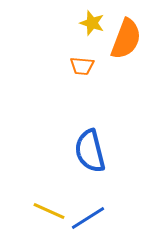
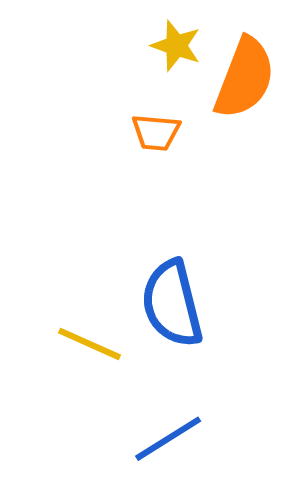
yellow line: (49, 211) -> (89, 344), moved

